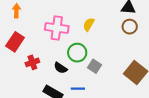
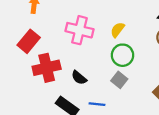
green circle: (77, 53) -> (123, 55), moved
red cross: (32, 62) -> (47, 68), size x1.6

